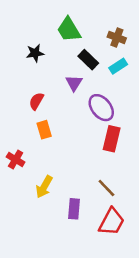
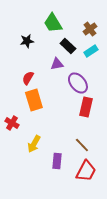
brown cross: (117, 37) -> (90, 29), turned 32
purple triangle: (74, 83) -> (57, 64), turned 48
orange rectangle: (44, 130) -> (34, 100), size x1.5

